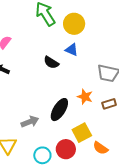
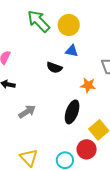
orange star: (85, 97) -> (88, 85), moved
gray arrow: (30, 122) -> (27, 112), moved

